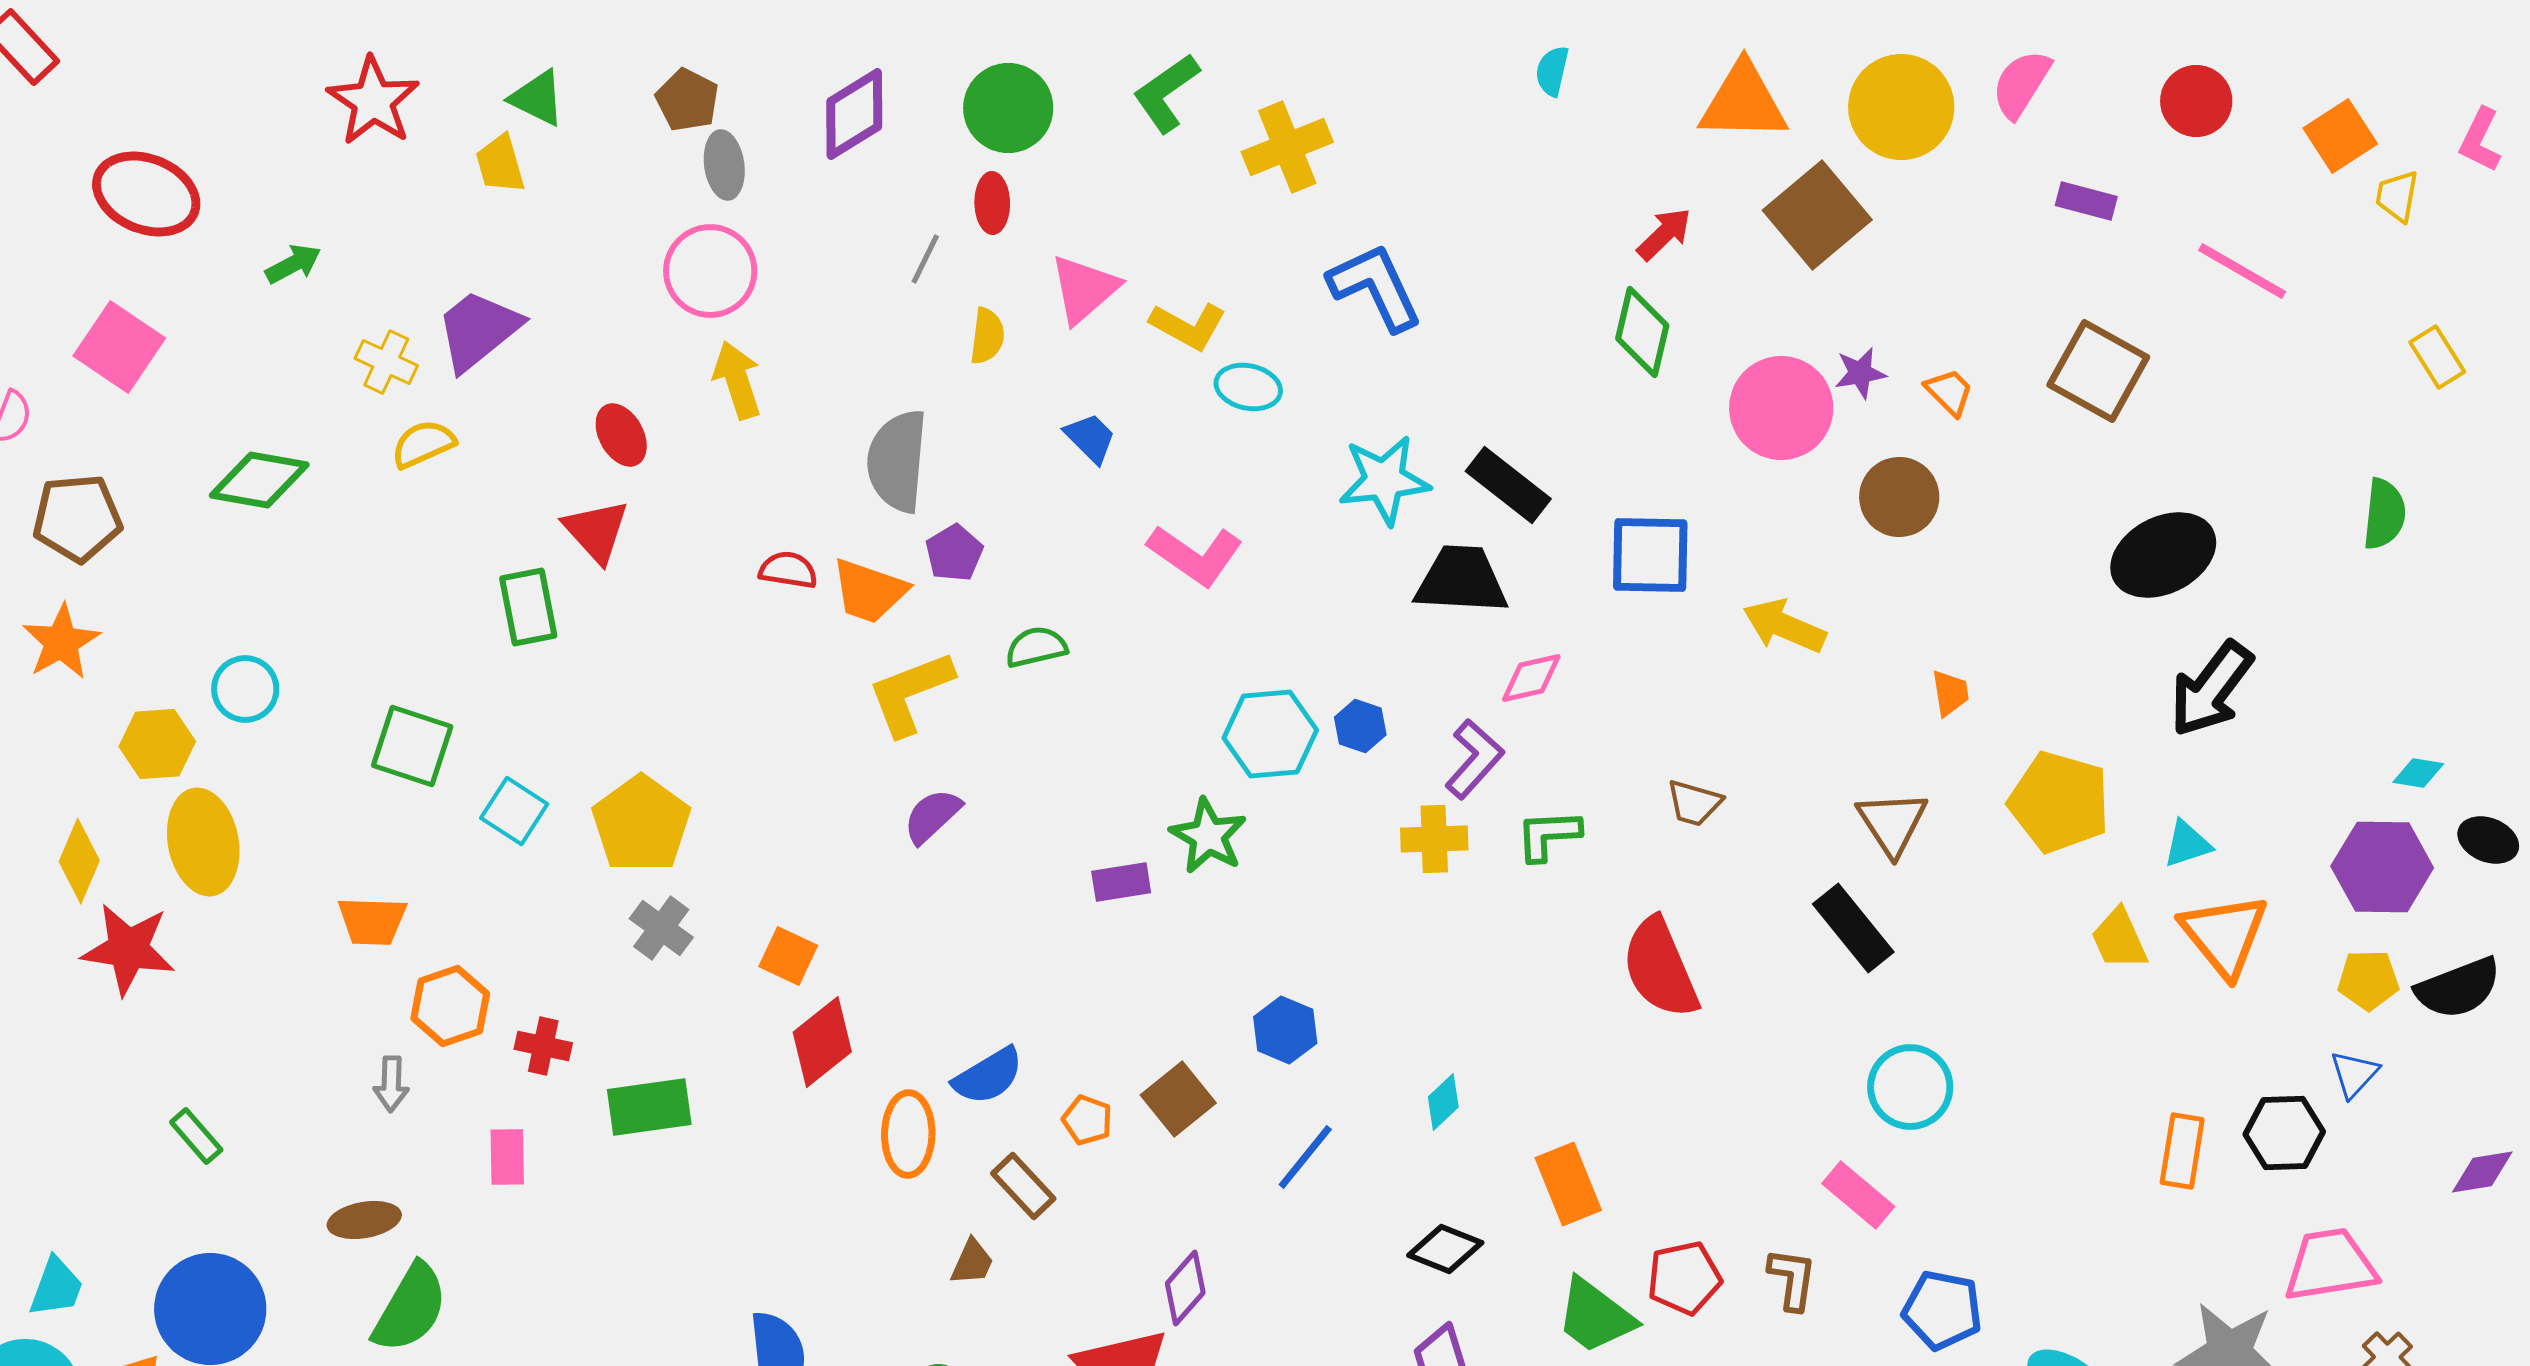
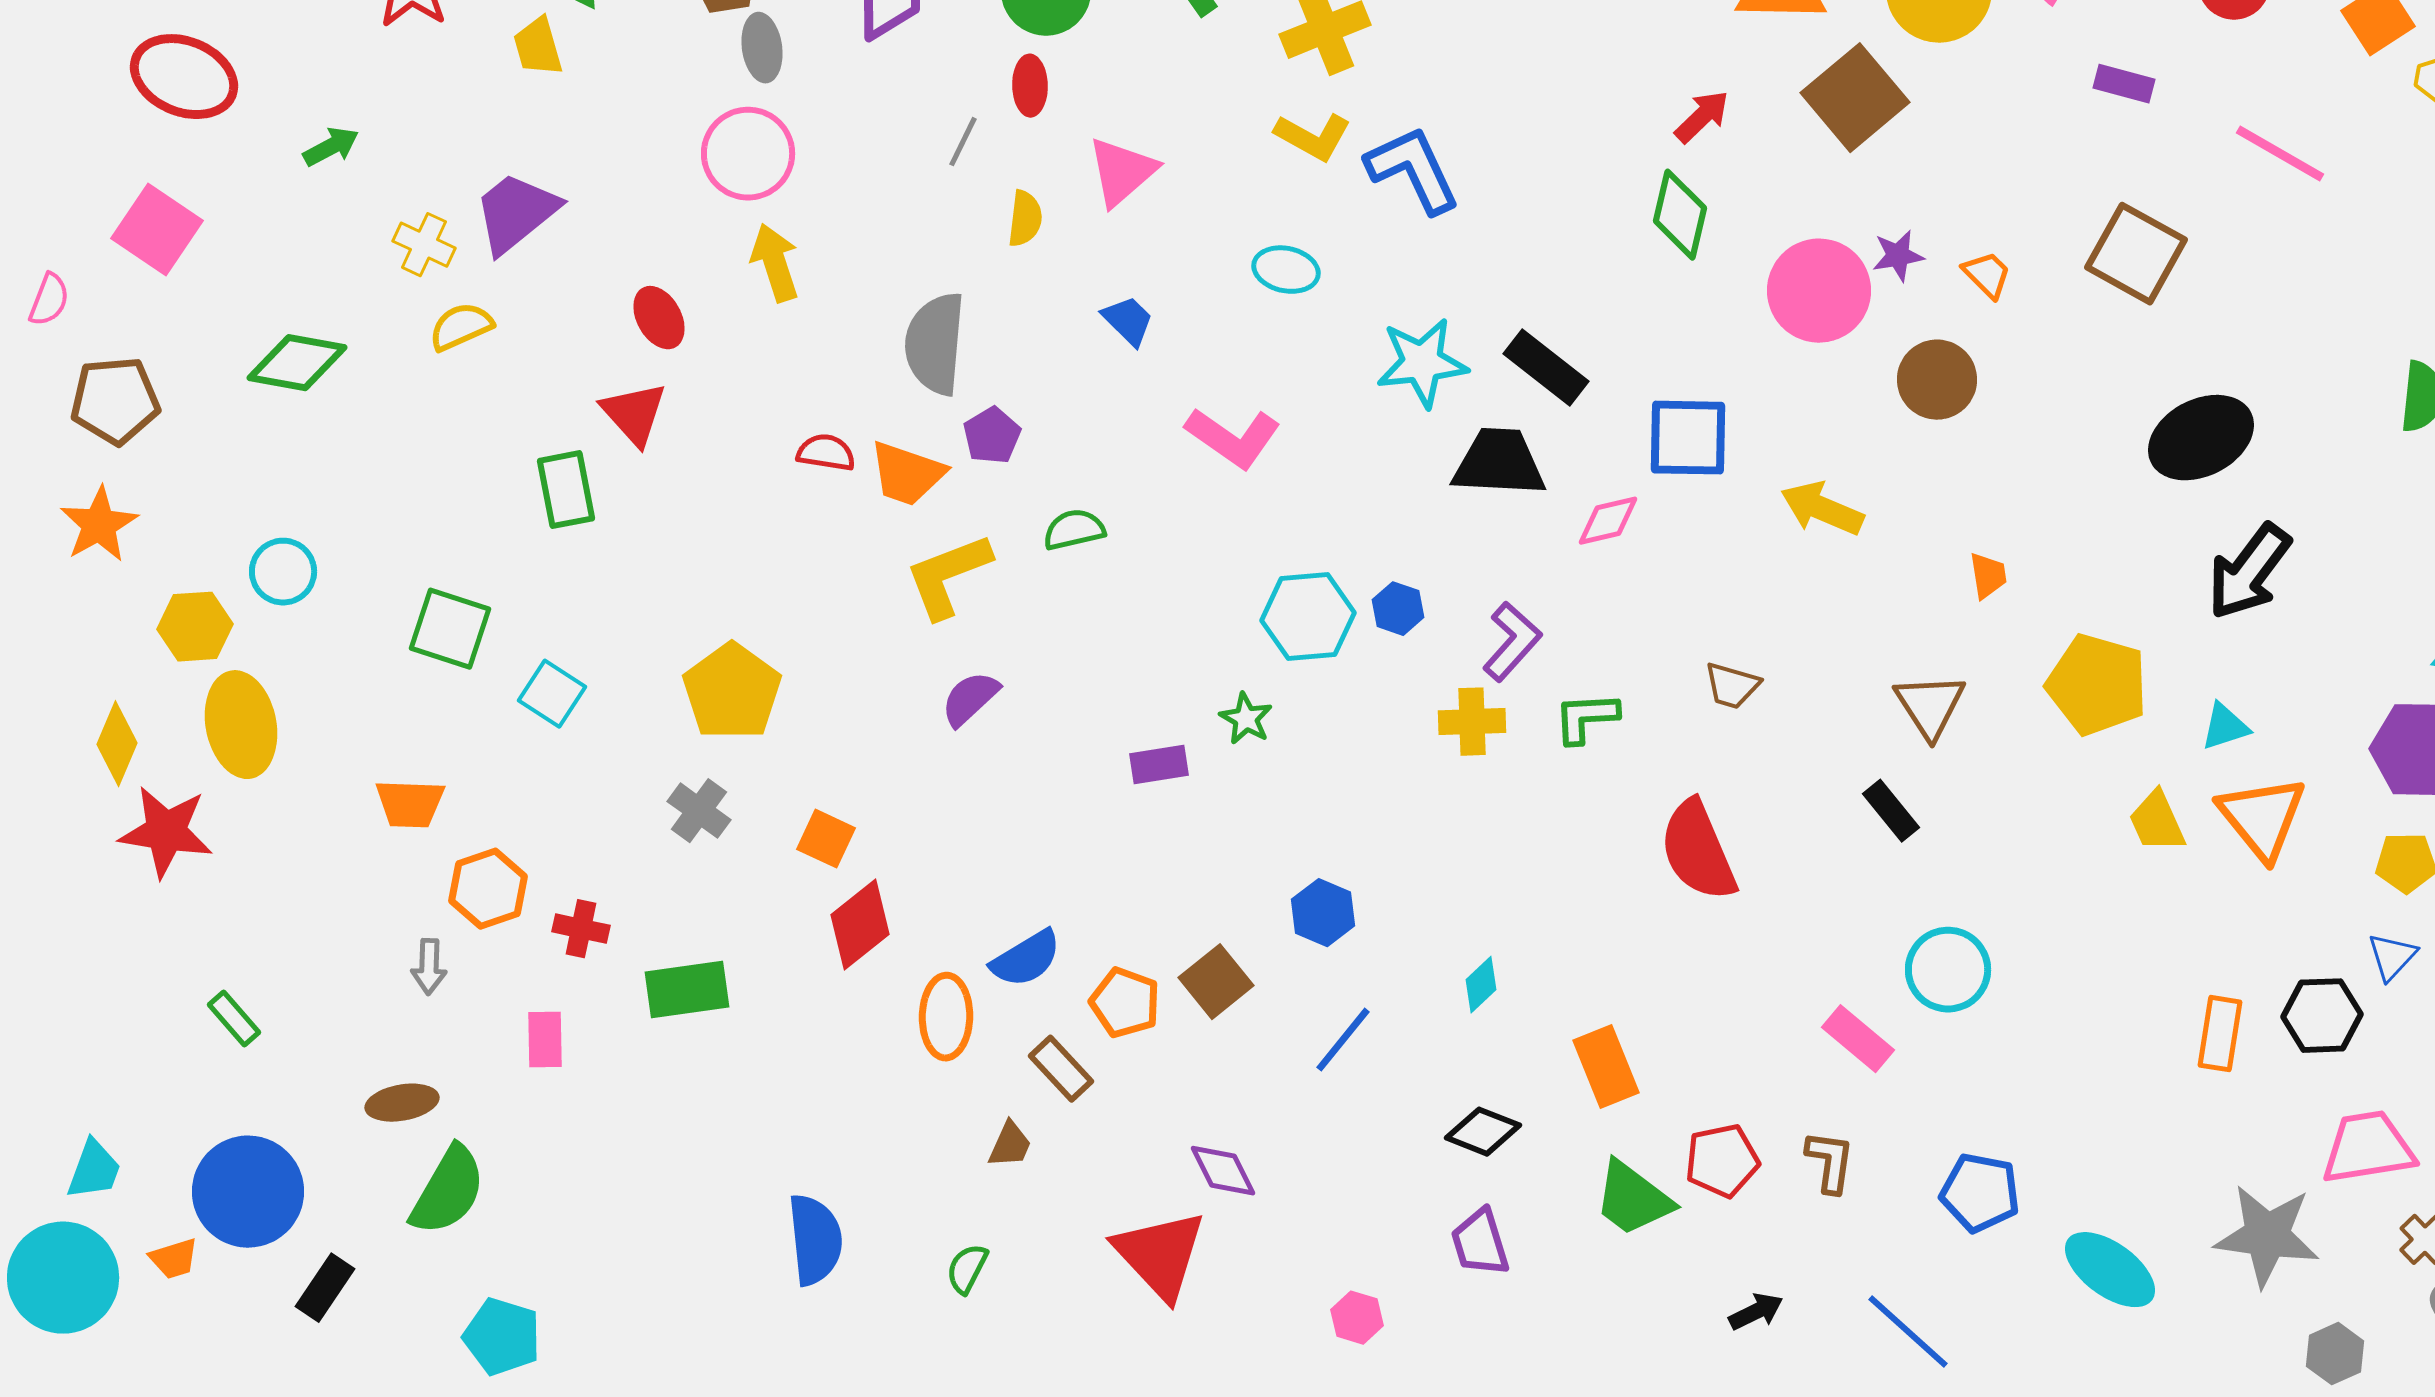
yellow L-shape: (1188, 326) -> (1313, 137), moved
pink diamond: (1531, 678) -> (1608, 521), moved
yellow pentagon: (641, 824) -> (732, 692), moved
green star: (1208, 836) -> (1246, 719), size x0.7
black rectangle: (1853, 928) -> (1891, 811), size x0.7
orange pentagon: (1087, 1120) -> (1125, 1003), size x1.4
pink rectangle: (1858, 1195) -> (1858, 1039), moved
purple diamond: (1185, 1288) -> (1223, 1171), turned -68

